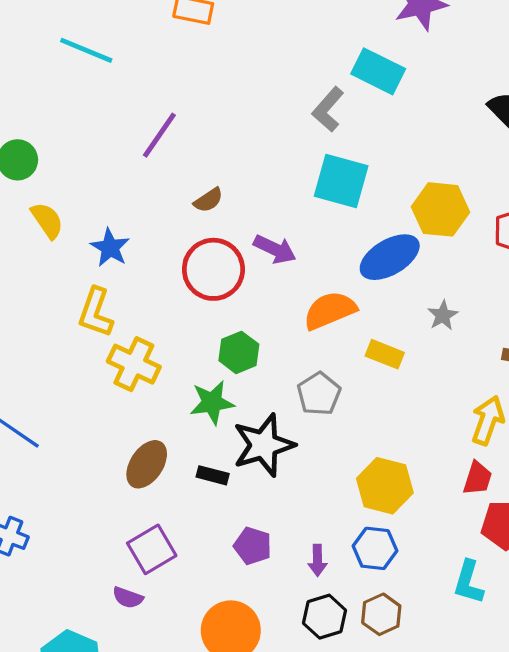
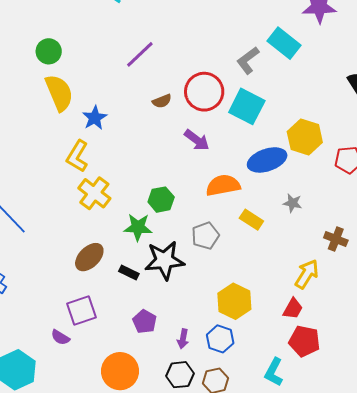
yellow semicircle: (47, 220) -> (59, 93), size x1.5
red circle: (213, 269) -> (204, 92), moved
gray star: (443, 315) -> (292, 203), turned 30

